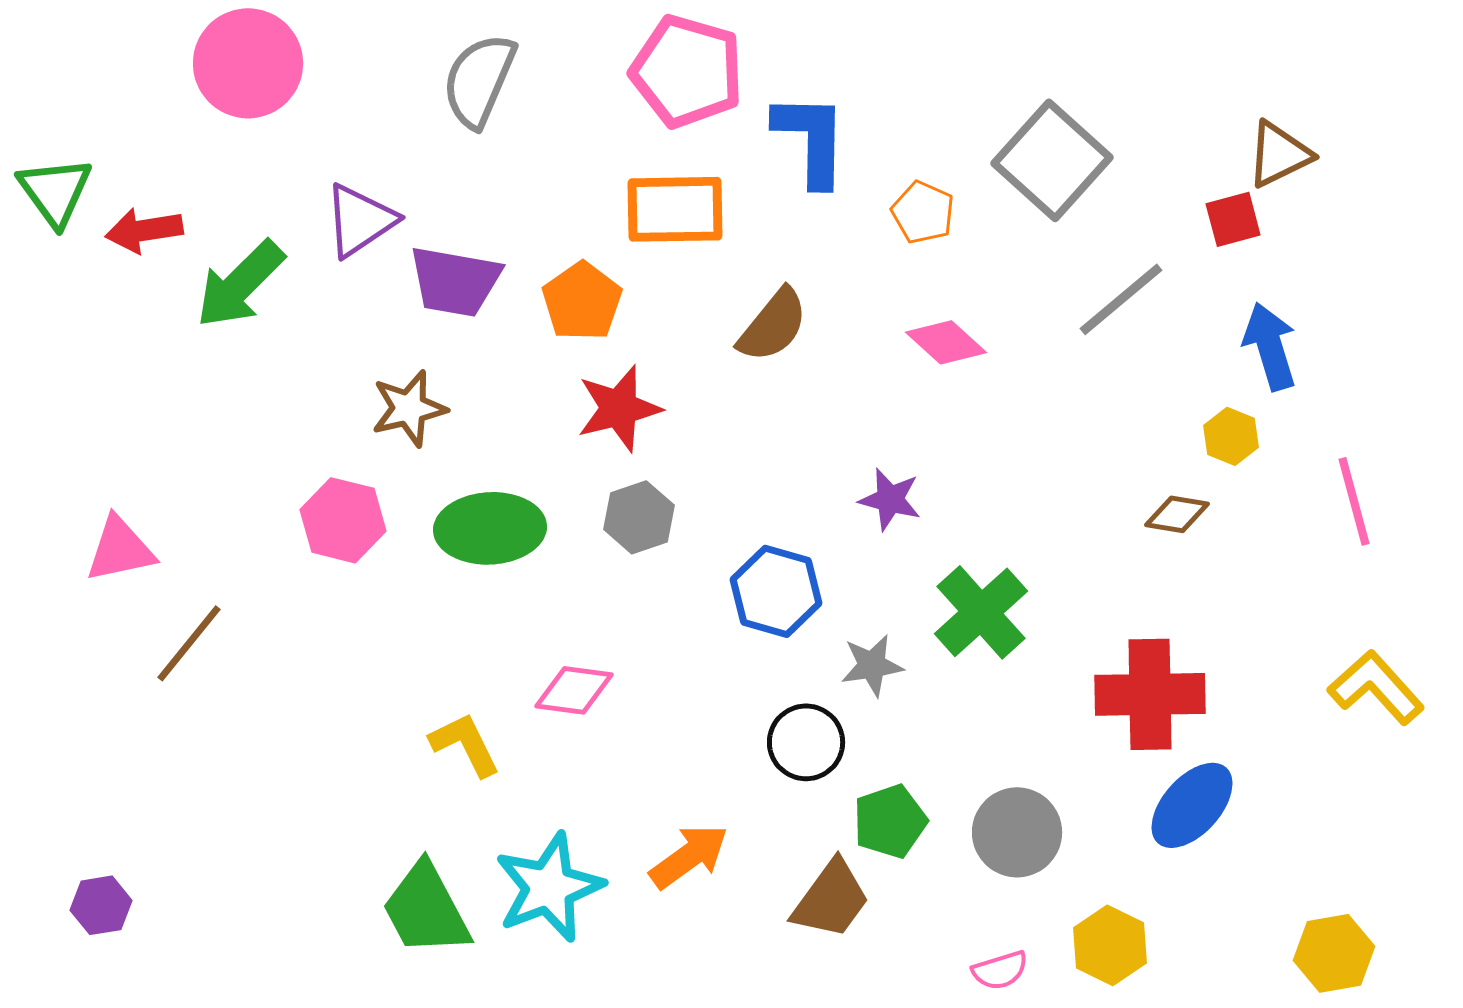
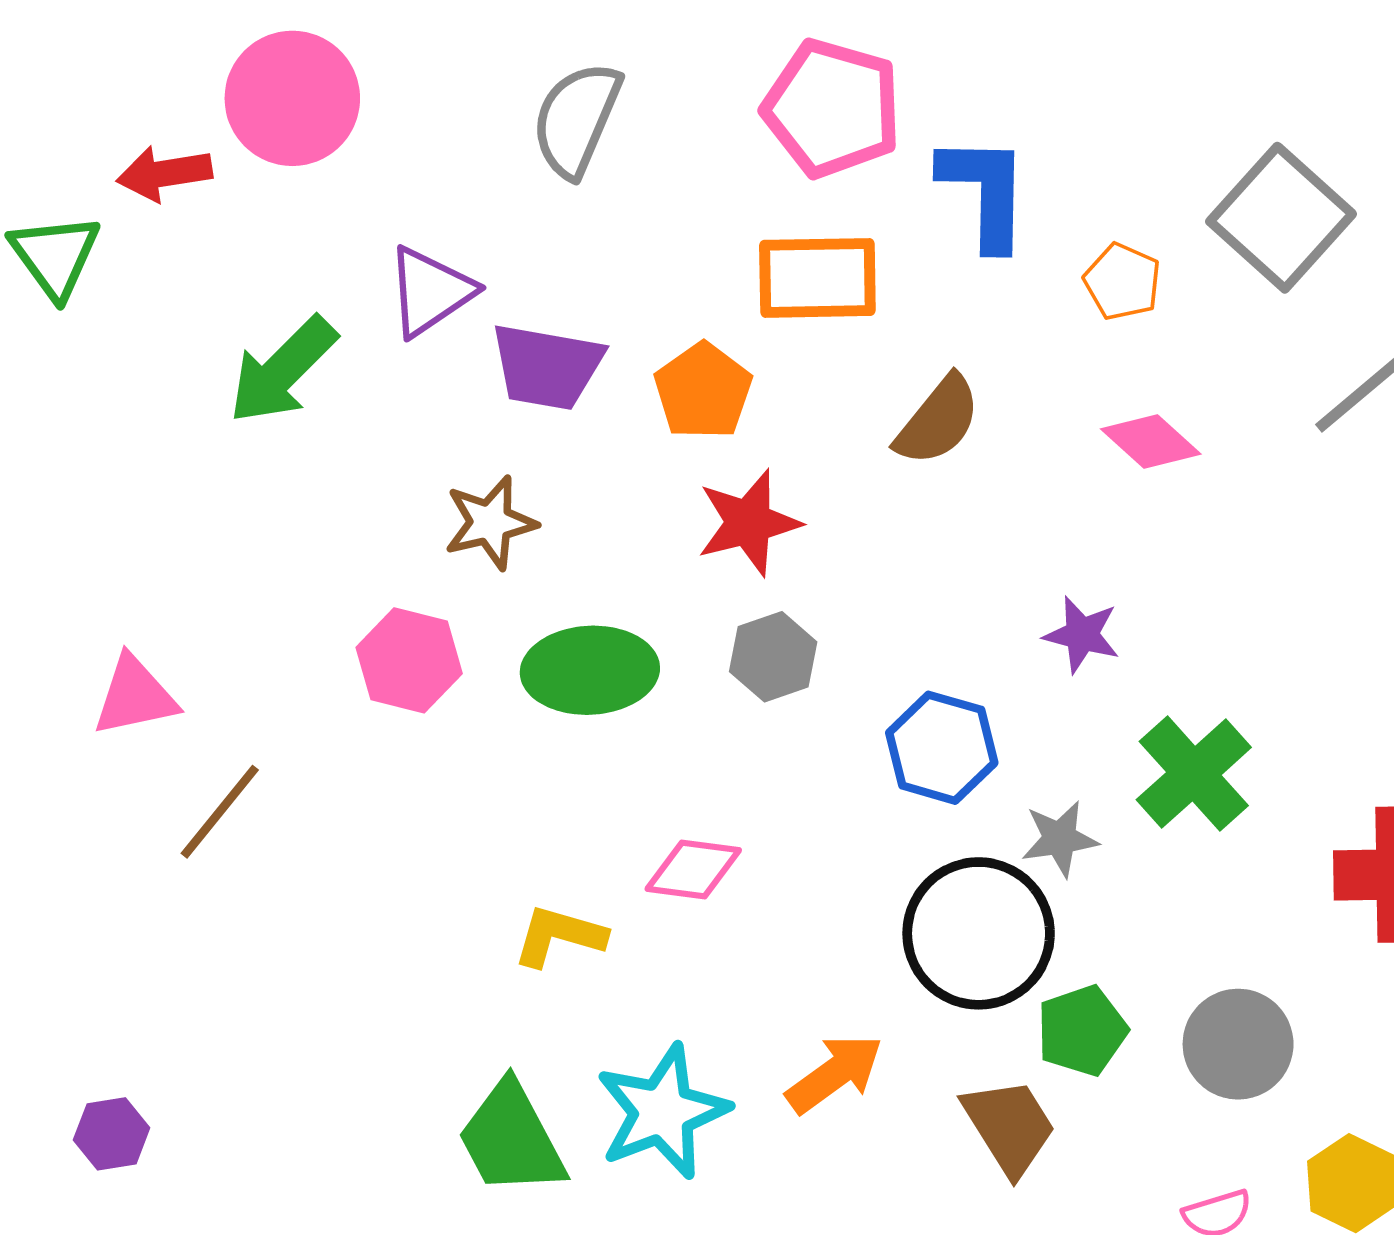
red arrow: (144, 230) -> (164, 173), moved
black circle: (806, 742) -> (979, 933), size x1.6
yellow L-shape: (465, 744) -> (559, 936), turned -48
brown trapezoid: (831, 899) -> (1009, 1127), turned -68

